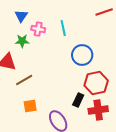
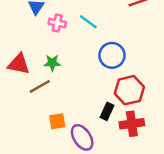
cyan line: (63, 28) -> (88, 22), turned -42
green star: (22, 41) -> (52, 63), moved
orange square: (30, 106) -> (57, 121), moved

